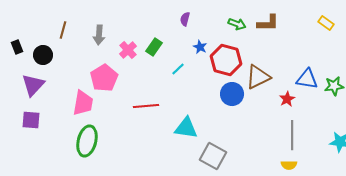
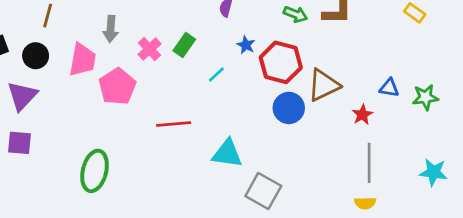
brown line: (63, 30) -> (48, 16), moved
blue triangle: (307, 79) -> (389, 88), size x0.7
pink trapezoid: (83, 103) -> (82, 60), moved

